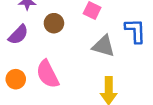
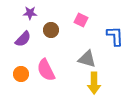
gray triangle: (104, 46) -> (87, 59), moved

